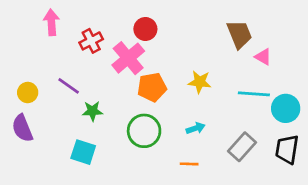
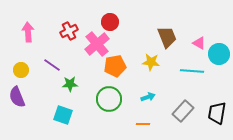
pink arrow: (51, 22) -> (28, 32), moved
brown trapezoid: (239, 34) -> (167, 37), moved
cyan circle: (286, 108) -> (219, 54), moved

